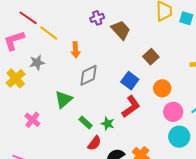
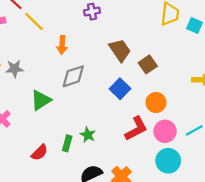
brown trapezoid: (121, 30) -> (120, 50), moved
gray star: (37, 63) -> (14, 69), moved
red L-shape: (131, 107) -> (136, 129), moved
green rectangle: (86, 123) -> (67, 143), moved, turned 56
red semicircle: (94, 143) -> (39, 153), moved

